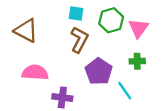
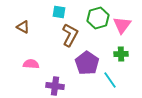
cyan square: (76, 14) -> (59, 12), moved
brown triangle: (26, 31) -> (23, 27), size x0.6
pink semicircle: (35, 73) -> (31, 64), size x0.7

